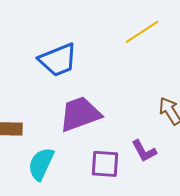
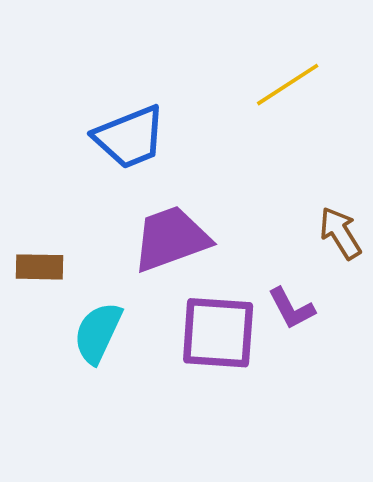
purple square: (105, 164) -> (218, 333), size x1.4

